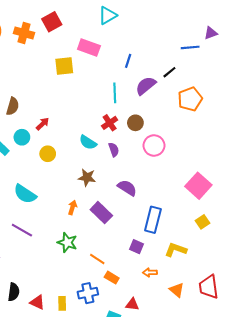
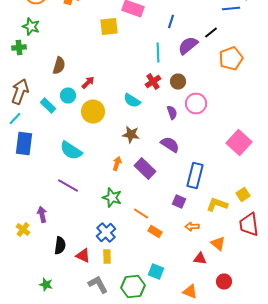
purple semicircle: (114, 150) -> (172, 112), moved
yellow circle: (48, 154) -> (93, 112), size x1.5
yellow square: (202, 222) -> (243, 194), moved
red trapezoid: (209, 287) -> (249, 224), moved
blue cross: (88, 293) -> (106, 232), moved, turned -30
red triangle: (132, 304) -> (200, 258), moved

